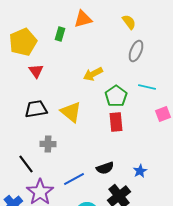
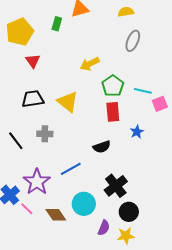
yellow semicircle: (129, 22) -> (126, 12), turned -63
cyan line: (147, 87) -> (143, 91), moved
black line: (26, 164) -> (16, 141), moved
black semicircle: (105, 168) -> (102, 147), moved
blue star: (140, 171) -> (137, 132), moved

